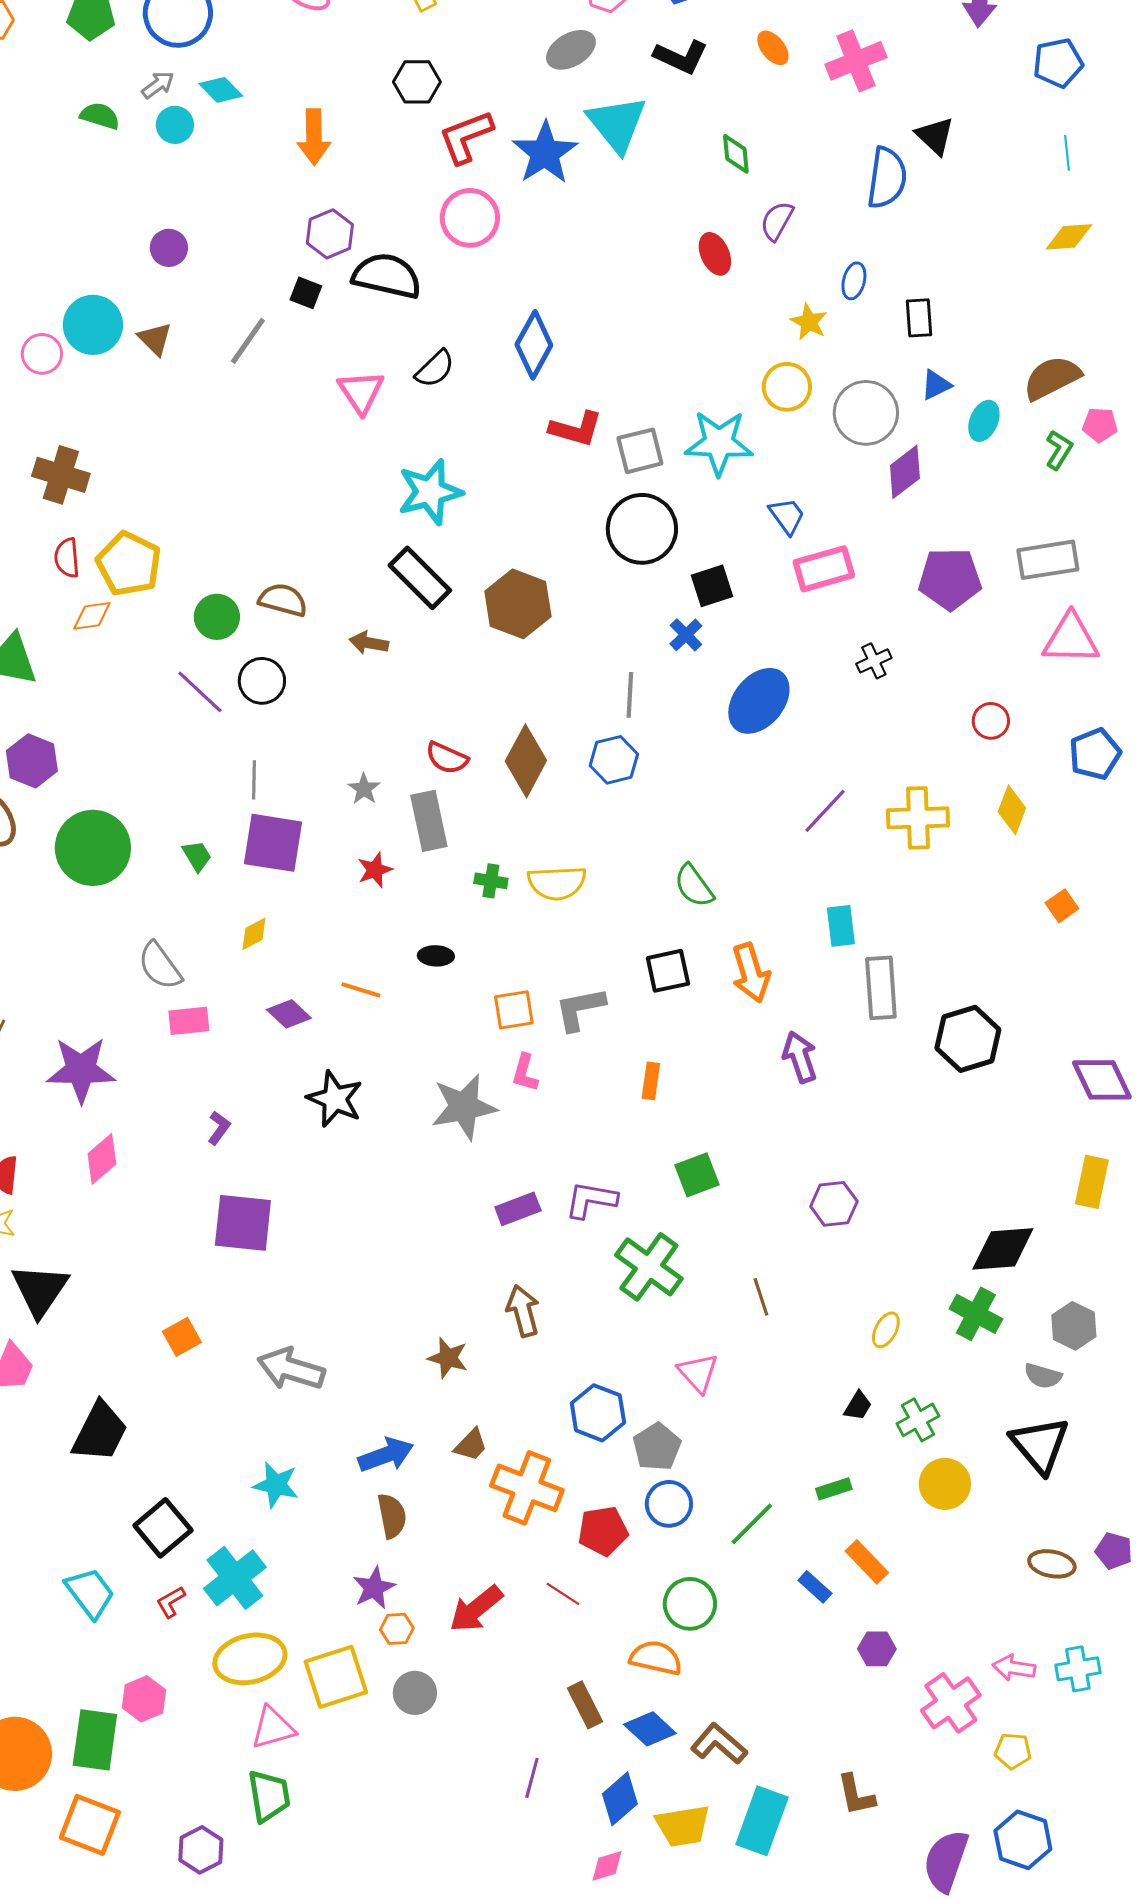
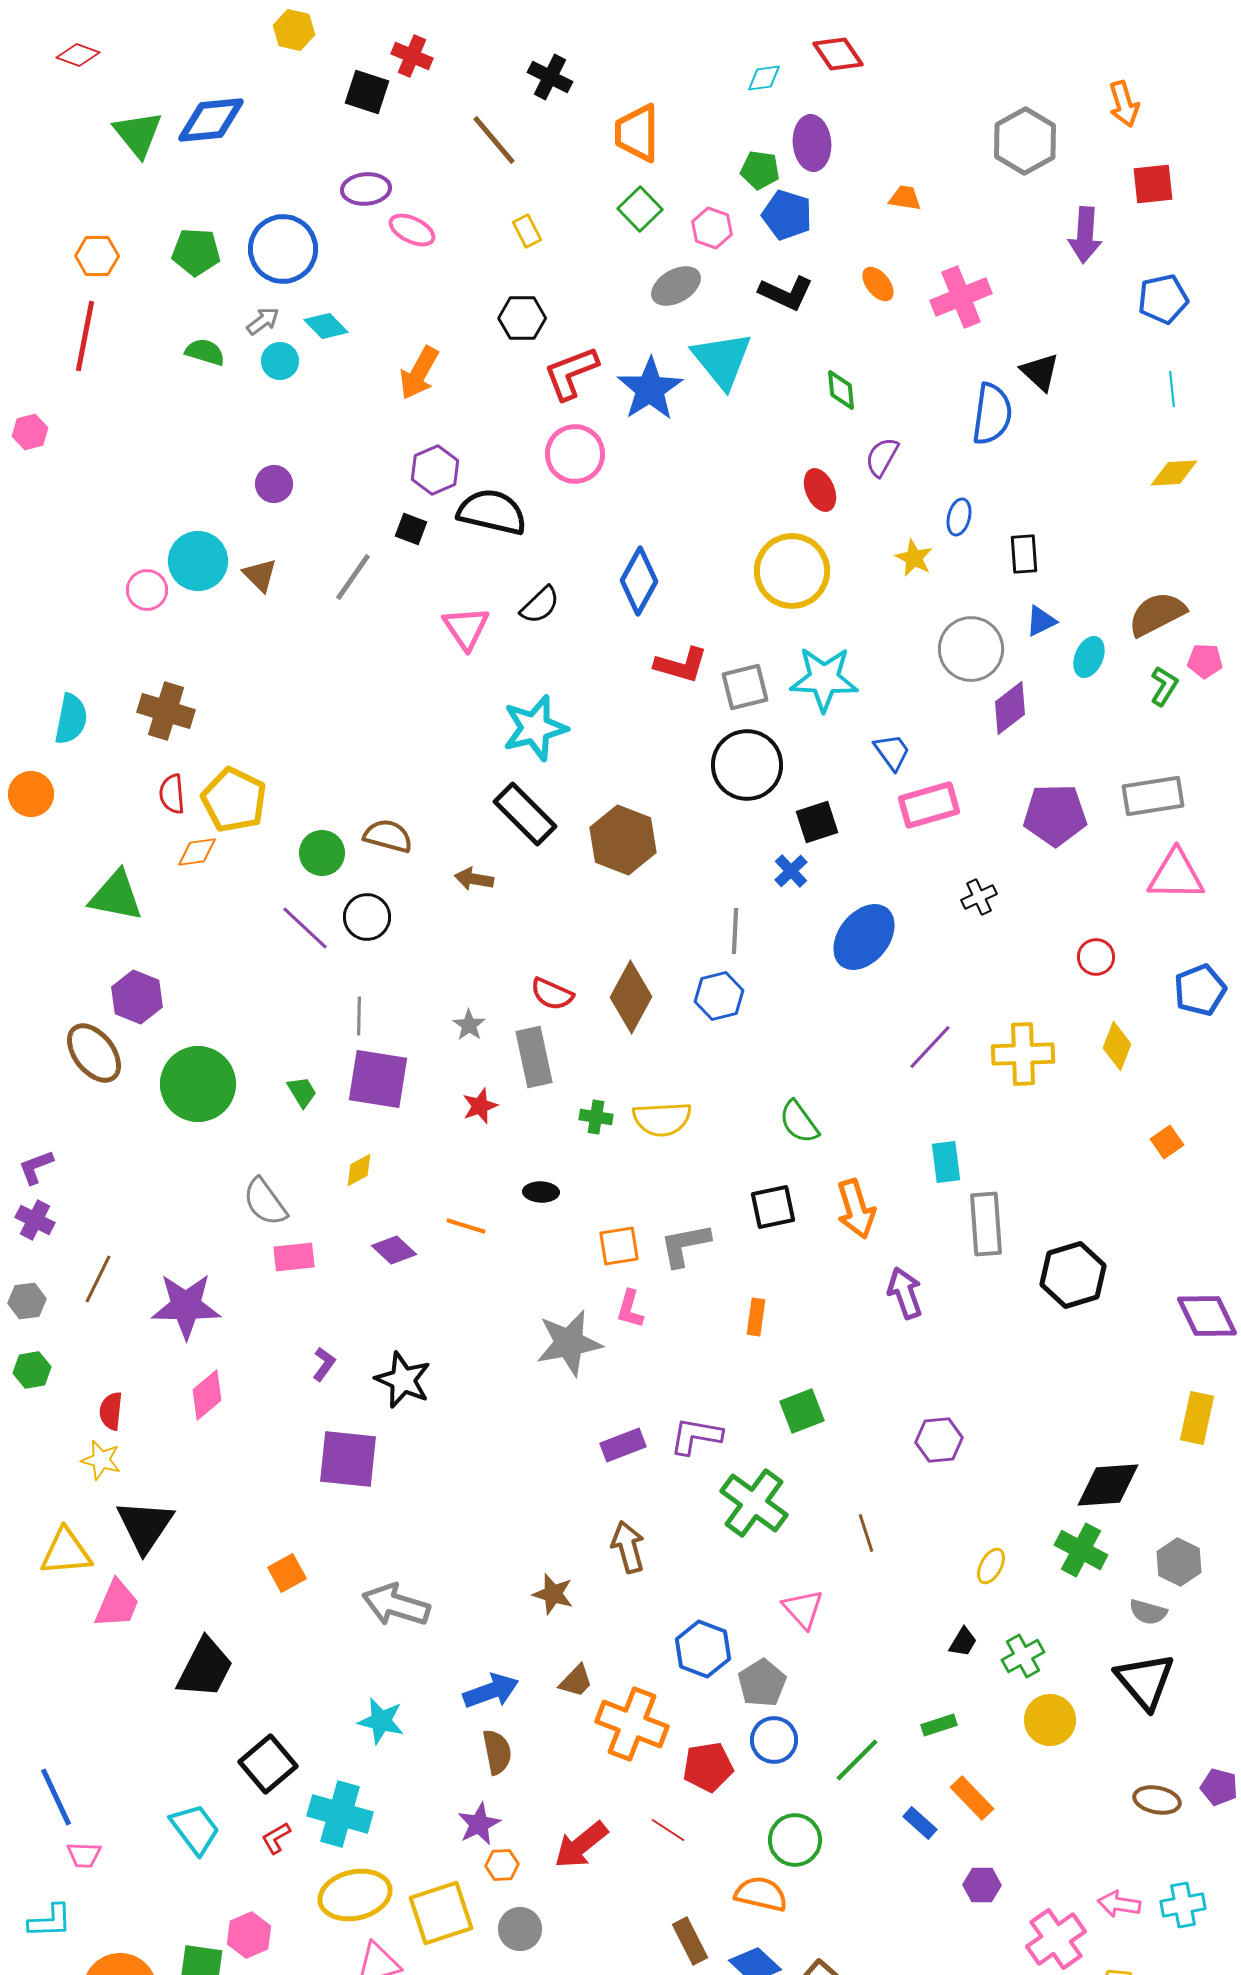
orange arrow: (314, 137) -> (419, 373), turned 30
yellow circle: (787, 387) -> (792, 571), moved, size x1.5
black star: (335, 1099) -> (403, 1380), moved
cyan cross: (235, 1578) -> (340, 1814), turned -36

